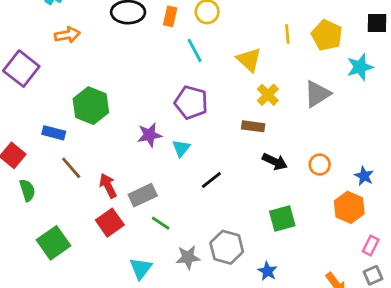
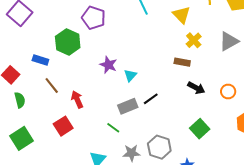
purple pentagon: (191, 102) -> (94, 18), moved
purple star: (150, 135) -> (108, 65), turned 30
gray rectangle: (143, 195) -> (128, 106), moved
green square: (282, 218) -> (200, 129), turned -30
red square: (110, 223) -> (63, 126), moved
green square: (53, 243) -> (21, 138), moved

